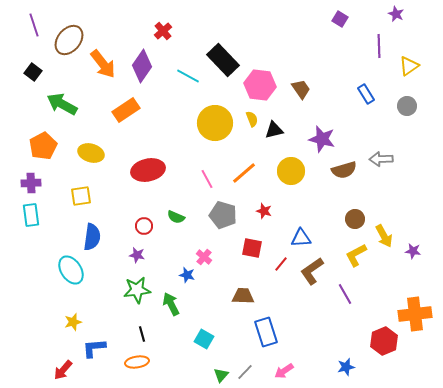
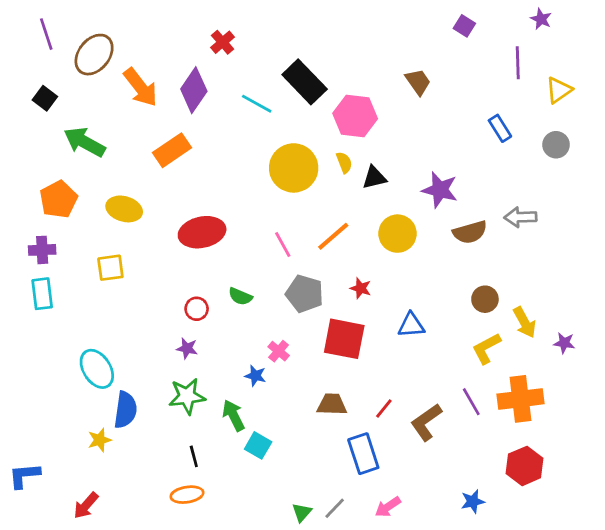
brown trapezoid: (301, 89) -> (418, 82), moved
blue semicircle: (92, 237) -> (126, 410), moved
red square: (252, 248) -> (344, 339), size x1.5
red line: (281, 264) -> (384, 409), moved
brown L-shape: (312, 271) -> (426, 422), moved
orange cross: (415, 314) -> (520, 399), moved
cyan square: (204, 339) -> (258, 445), moved
blue L-shape: (94, 348) -> (24, 475), moved

